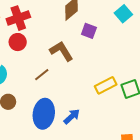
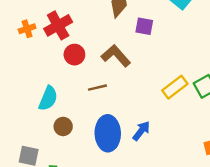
red circle: (18, 42) -> (74, 55), moved
brown line: (42, 75) -> (97, 88), turned 35

